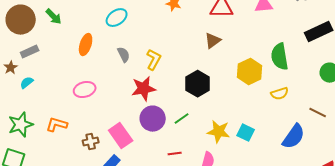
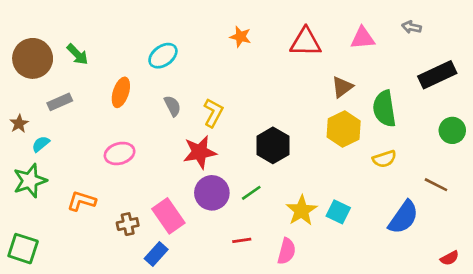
brown triangle: (213, 41) -> (342, 87), moved
gray rectangle: (30, 52) -> (60, 102), moved
green star: (21, 125) -> (30, 181), moved
yellow star: (219, 132) -> (302, 211), turned 30

